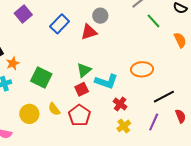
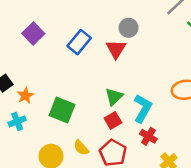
red triangle: (89, 32) -> (116, 49), turned -36
cyan L-shape: (106, 81) -> (143, 108), turned -75
red cross: (120, 104) -> (148, 136), moved

